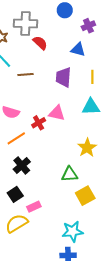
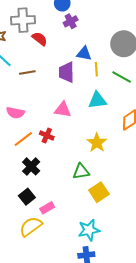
purple cross: (88, 26) -> (71, 21), moved
blue triangle: (78, 50) -> (84, 54), moved
red cross: (39, 123) -> (47, 135), moved, turned -32

